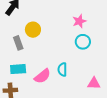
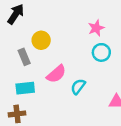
cyan semicircle: (62, 69) -> (78, 87), turned 40
pink semicircle: (42, 76) -> (56, 74), moved

